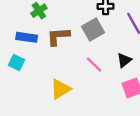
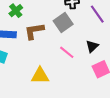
yellow triangle: (60, 89) -> (40, 76), turned 36

